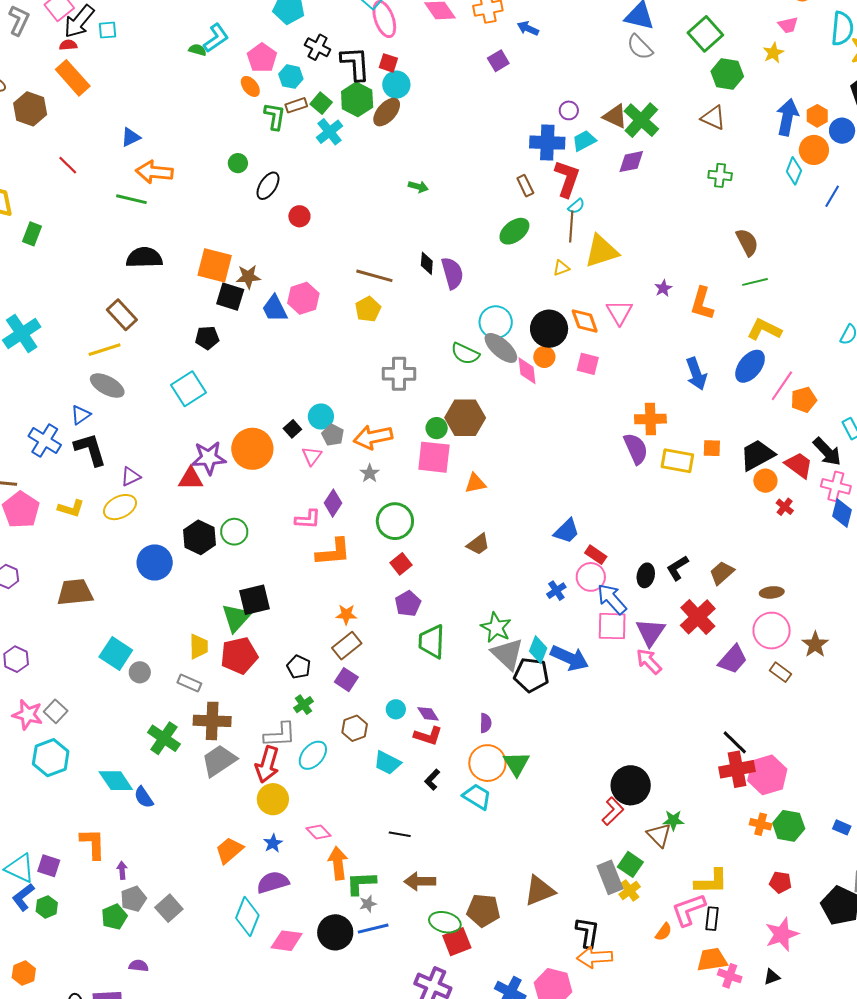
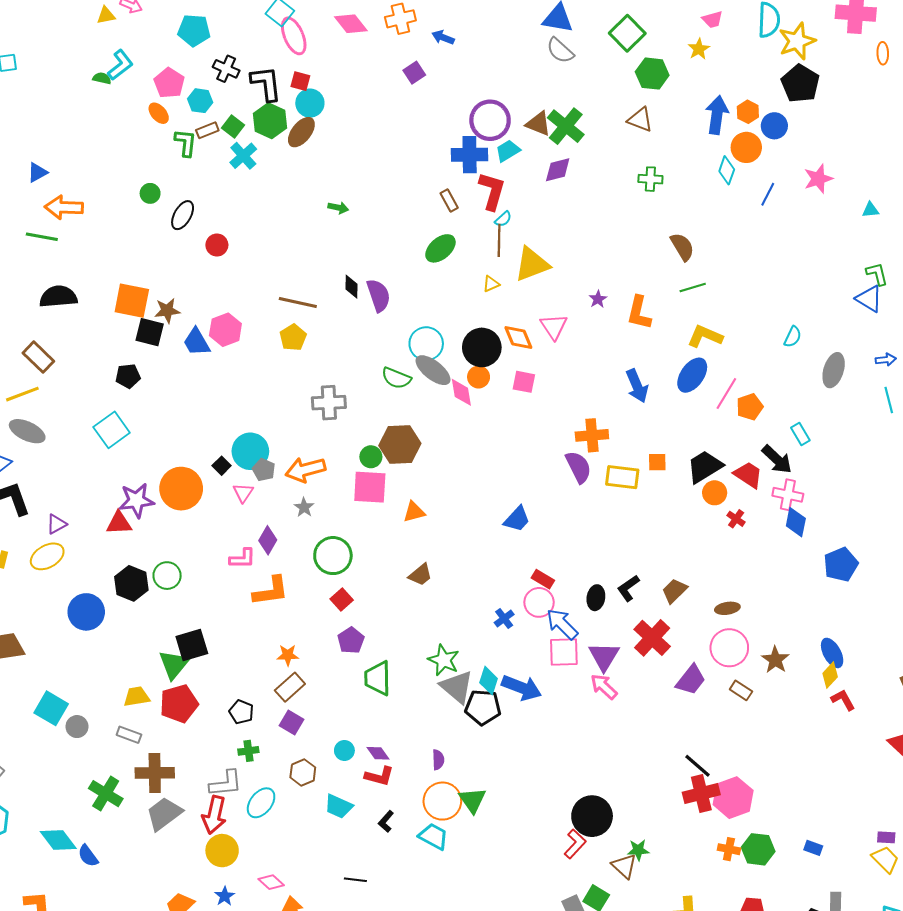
purple circle: (569, 110) -> (490, 120), size x2.0
cyan circle: (321, 416) -> (250, 451), size x1.4
blue trapezoid: (567, 531) -> (517, 519), moved
yellow trapezoid: (199, 647) -> (137, 697), turned -96
green cross: (303, 705) -> (248, 751), turned 30

